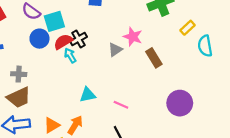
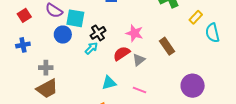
cyan square: (54, 21) -> (75, 18), turned 30
pink star: (133, 37) -> (134, 33), moved
red semicircle: (63, 42) -> (122, 53), moved
gray triangle: (115, 50) -> (139, 60), moved
cyan arrow: (70, 55) -> (91, 48), turned 80

